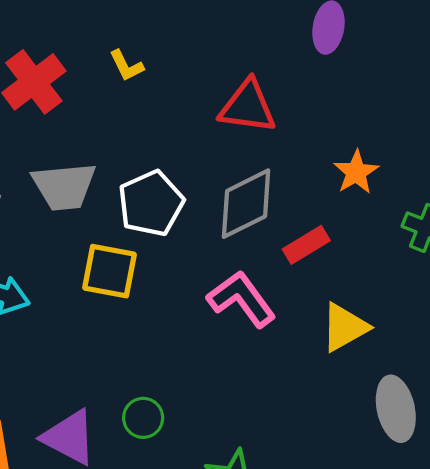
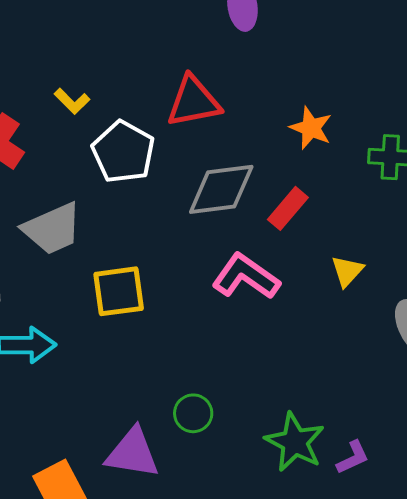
white pentagon: (151, 203) -> (123, 152), moved
gray diamond: (246, 204) -> (221, 189), turned 38
yellow triangle: (345, 327) -> (347, 271), size x0.7

